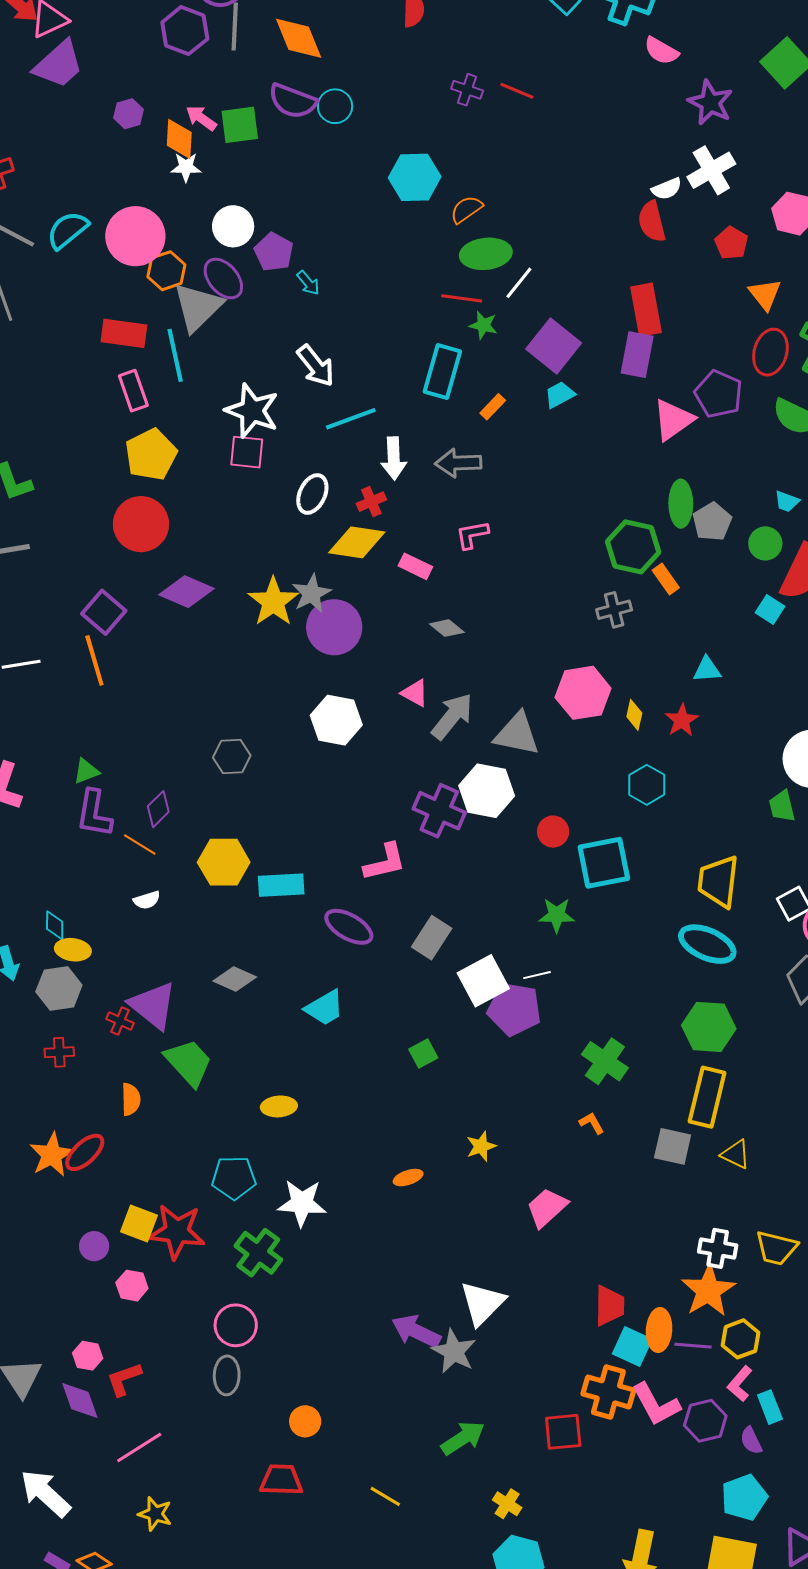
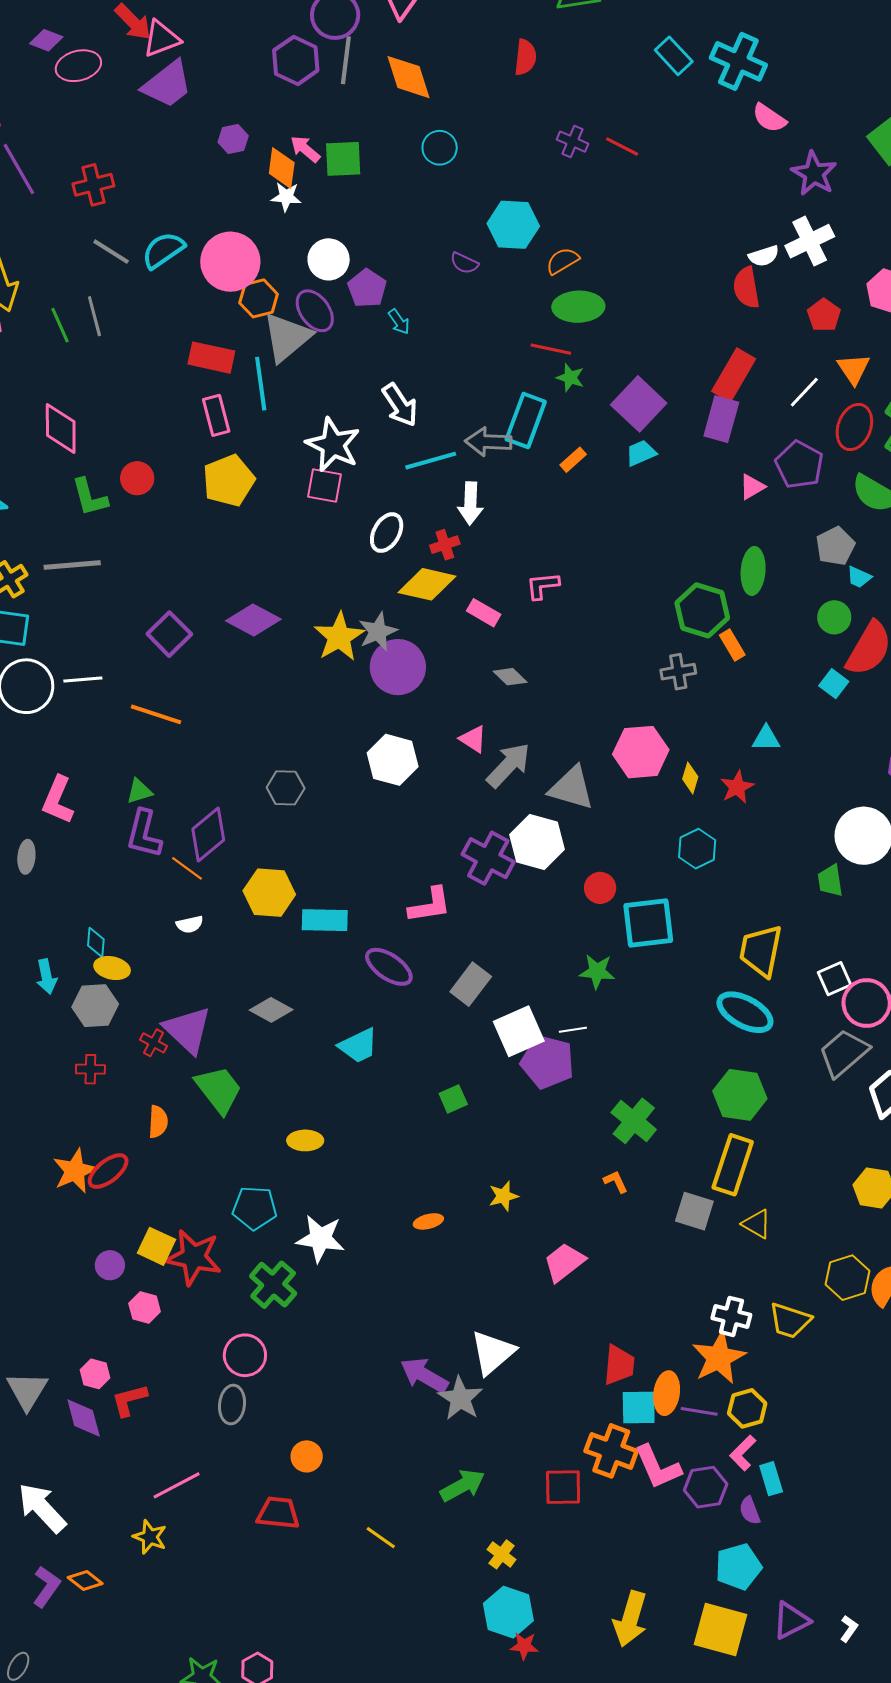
purple semicircle: (293, 101) -> (464, 263), moved, size x0.6
white line: (519, 283) -> (804, 392), moved
red rectangle: (646, 310) -> (734, 375), turned 36
pink triangle: (673, 420) -> (752, 487), size x0.6
gray arrow: (458, 463) -> (488, 442), moved
gray pentagon: (712, 522) -> (835, 546), moved
red circle: (141, 524) -> (137, 478), moved, size x0.6
orange line: (94, 660) -> (156, 714), moved, turned -60
purple diamond: (158, 809) -> (208, 835), size x1.5
cyan square: (632, 1346) -> (639, 1407), turned -30
pink line: (139, 1448) -> (177, 1485), moved

